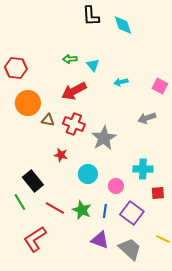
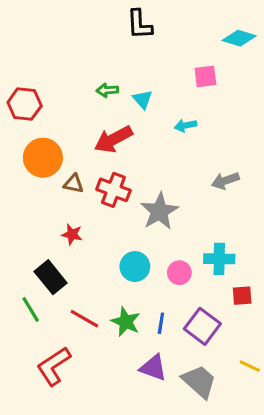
cyan diamond: (123, 25) -> (239, 38), moved, turned -55
pink square: (160, 86) -> (205, 76), moved, turned -35
red star: (61, 155) -> (72, 234), moved
pink circle: (116, 186) -> (179, 273), moved

